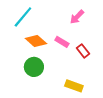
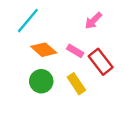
red rectangle: (83, 51) -> (101, 62), size x1.5
yellow rectangle: (74, 86) -> (76, 84), moved, turned 36

